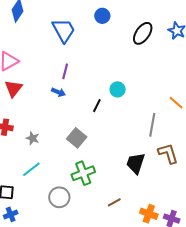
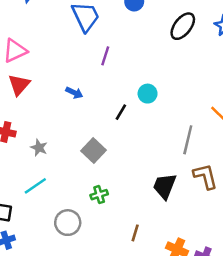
purple line: (65, 71) -> (105, 56), moved
green cross: (83, 173) -> (99, 195), size x0.6
brown line: (114, 202) -> (135, 233), turned -48

